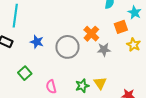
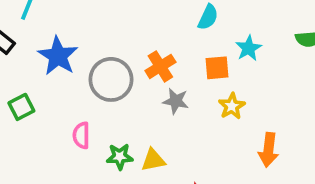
blue star: (37, 42) -> (58, 56), size x1.5
yellow triangle: (100, 83) -> (153, 160), turned 40
pink semicircle: (51, 87) -> (81, 135), moved

